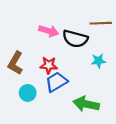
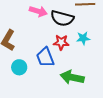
red star: (49, 65) -> (61, 42), moved
blue trapezoid: (56, 82) -> (45, 57), turned -80

